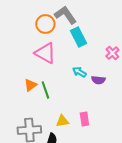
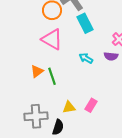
purple semicircle: (98, 80) -> (111, 56), moved
pink rectangle: (84, 119) -> (91, 105), turned 40

